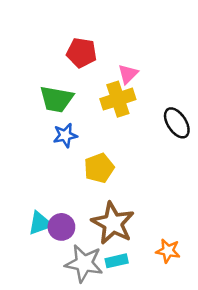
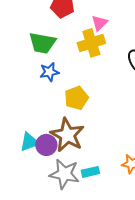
brown star: (113, 223) -> (67, 135), moved

